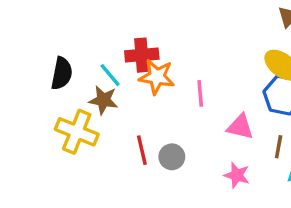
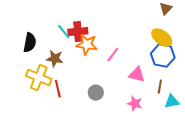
cyan line: (110, 75) -> (64, 32), moved
pink line: (200, 93) -> (113, 55), turned 42
red line: (142, 150) -> (58, 89), moved

